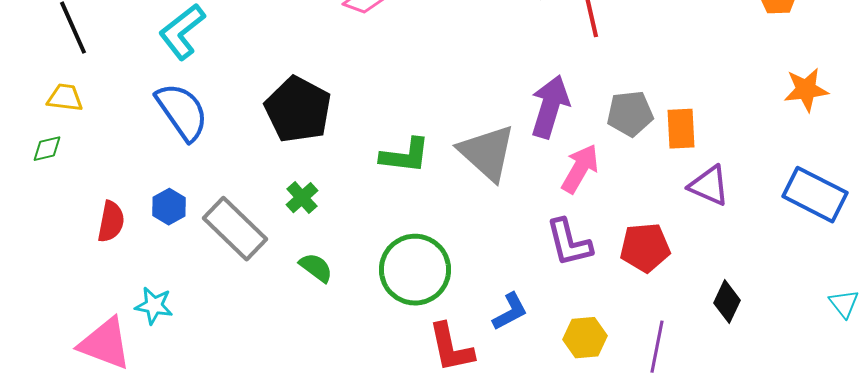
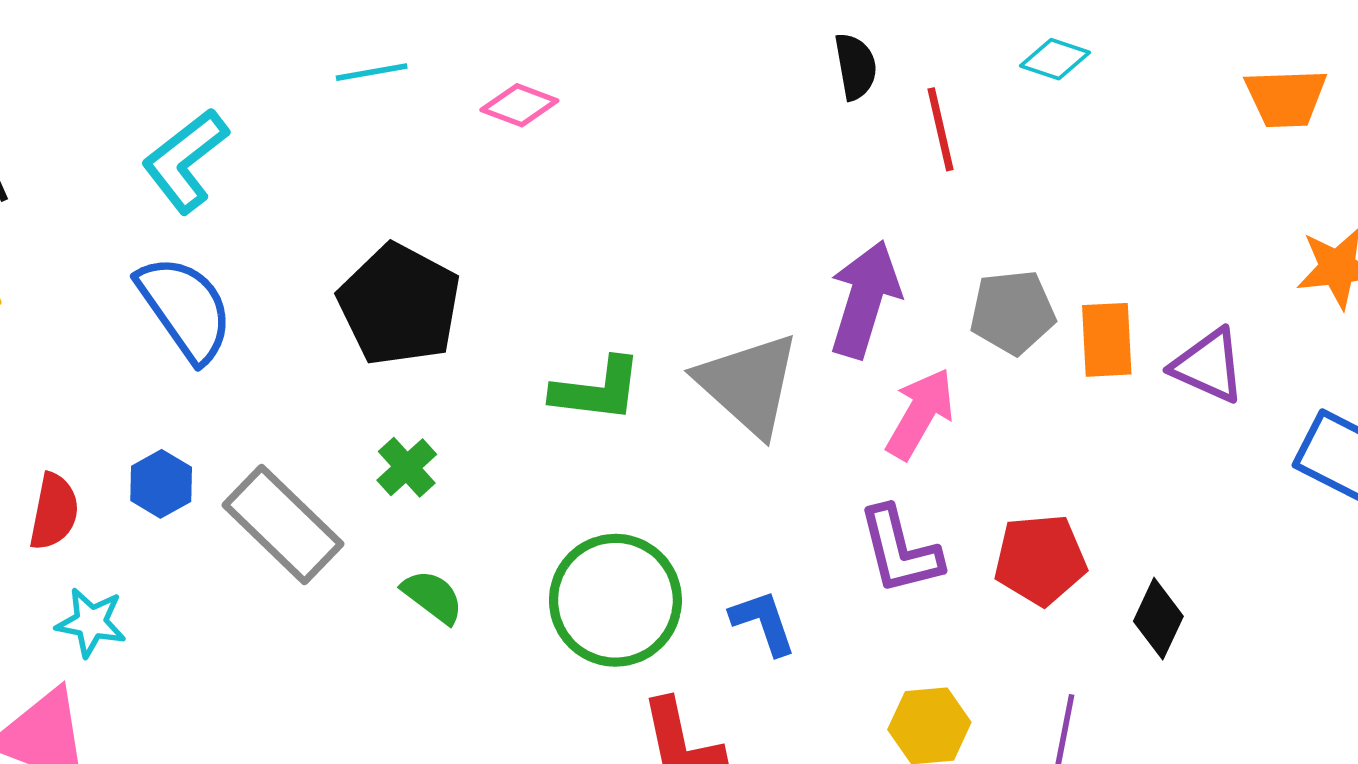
purple triangle: (709, 186) -> (1208, 366), moved
black diamond: (727, 302) -> (1158, 619), moved
cyan star: (154, 306) -> (91, 622), moved
blue L-shape: (510, 312) -> (763, 622), moved, turned -81

